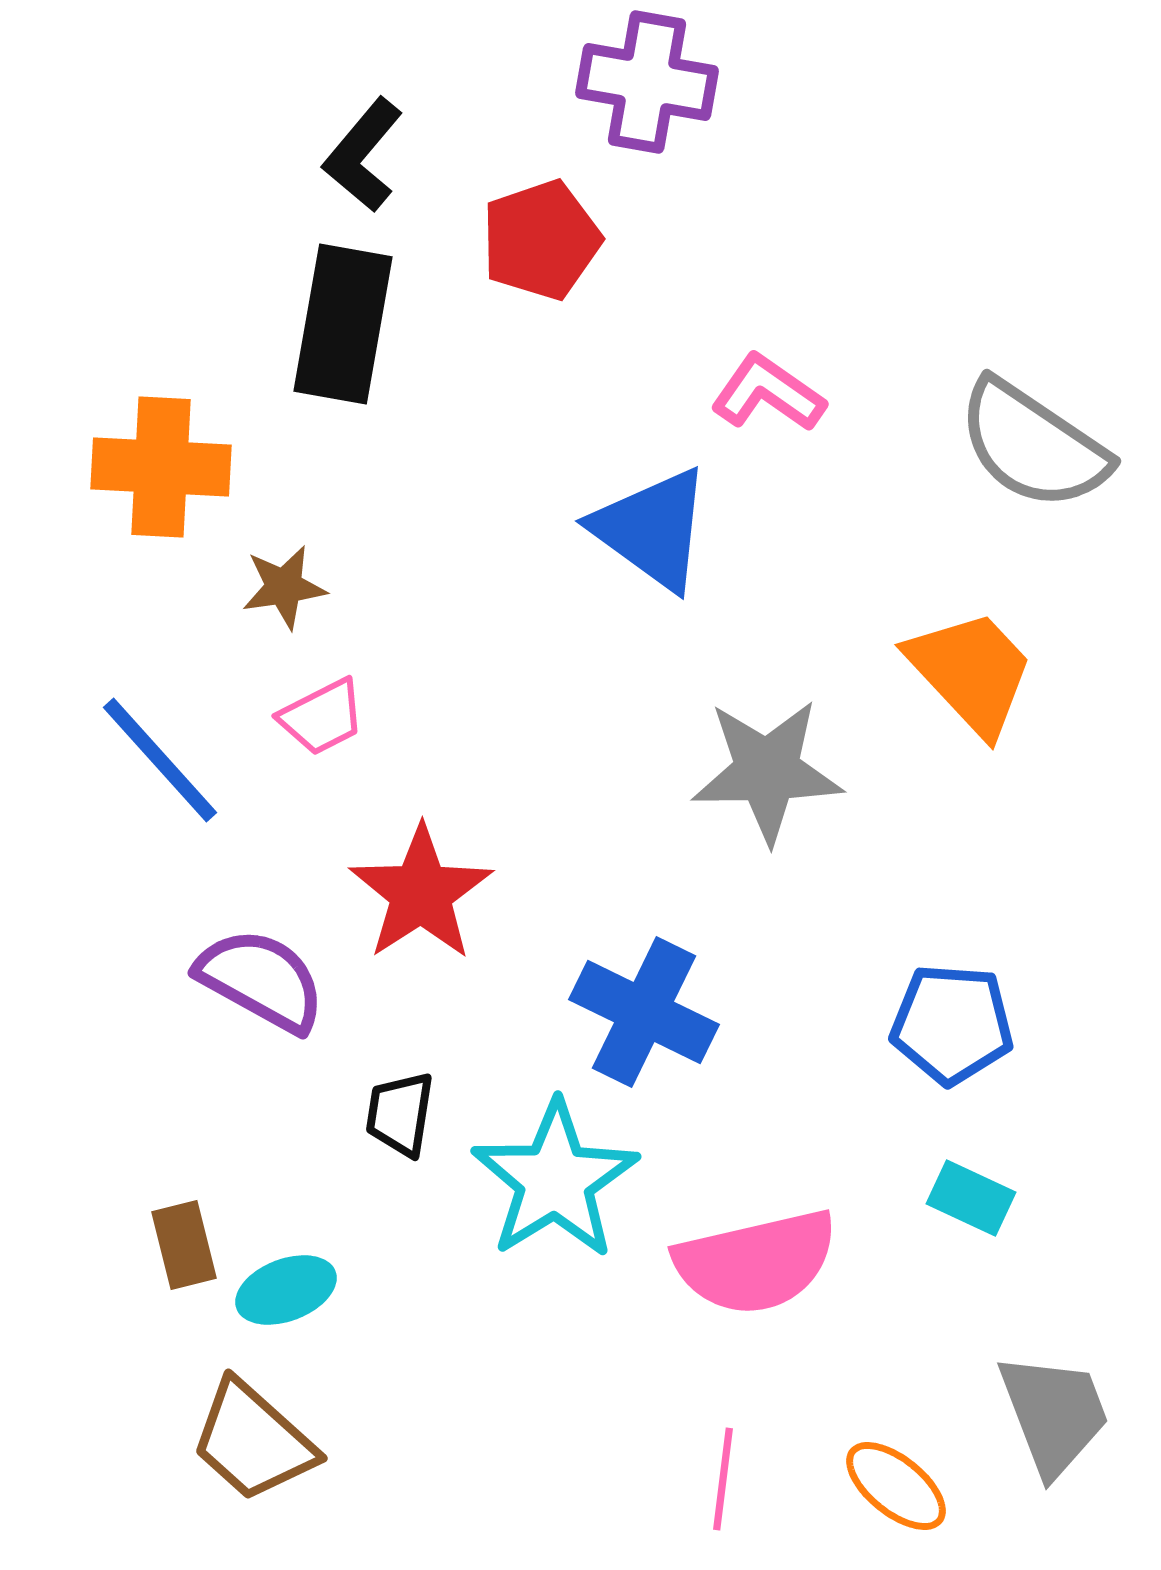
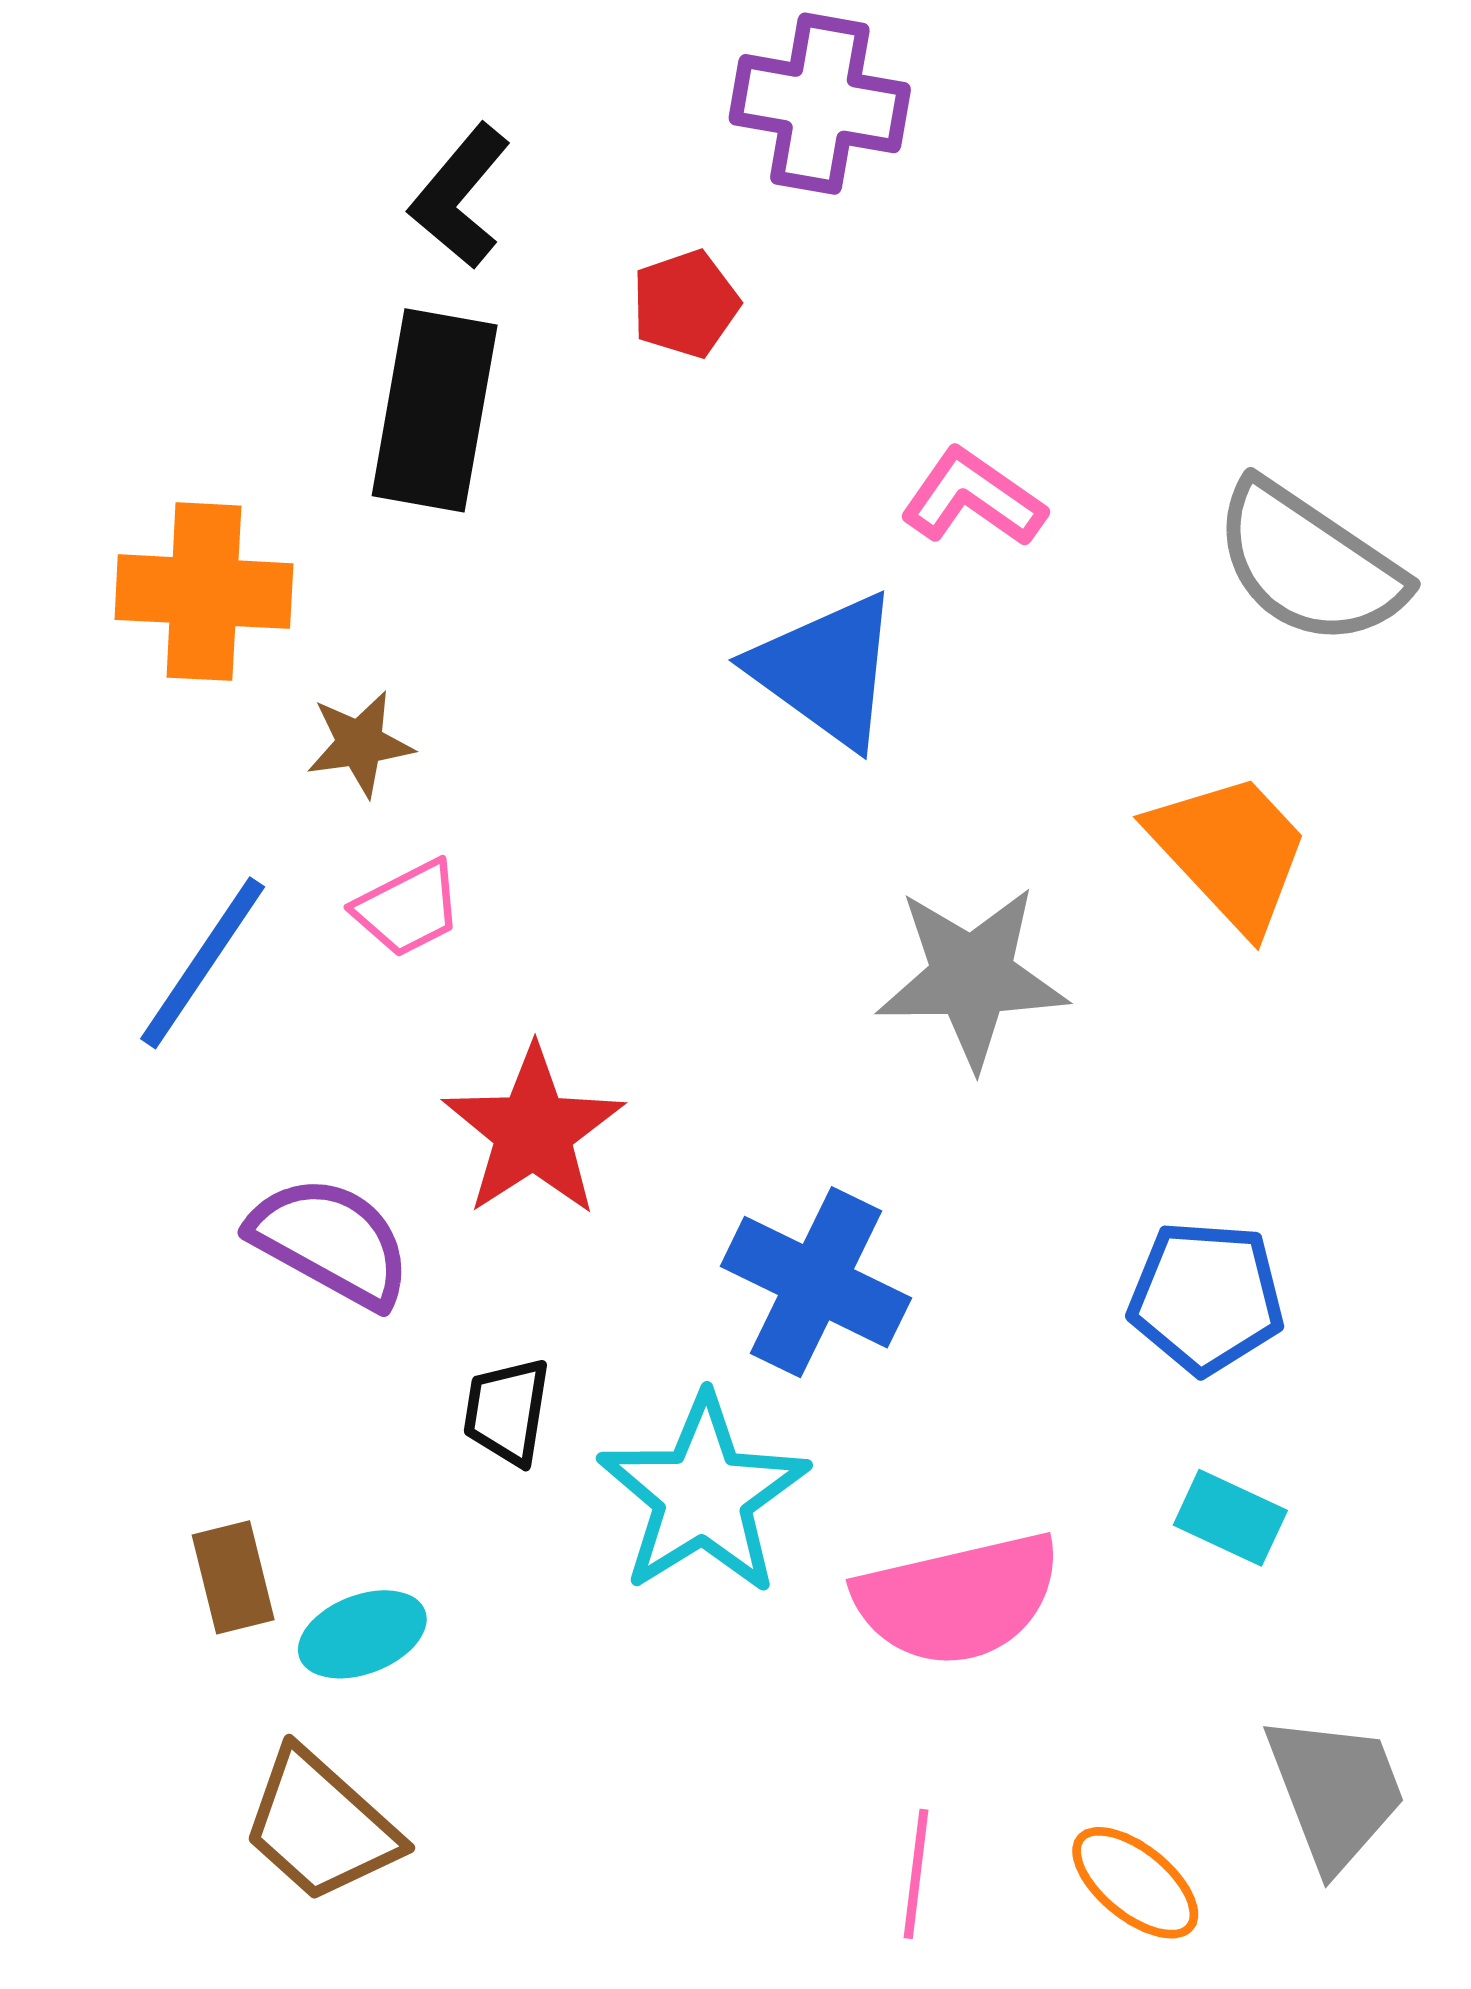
red pentagon: (541, 240) -> (685, 304), size x0.7
blue line: (160, 760) -> (203, 963), turned 76

